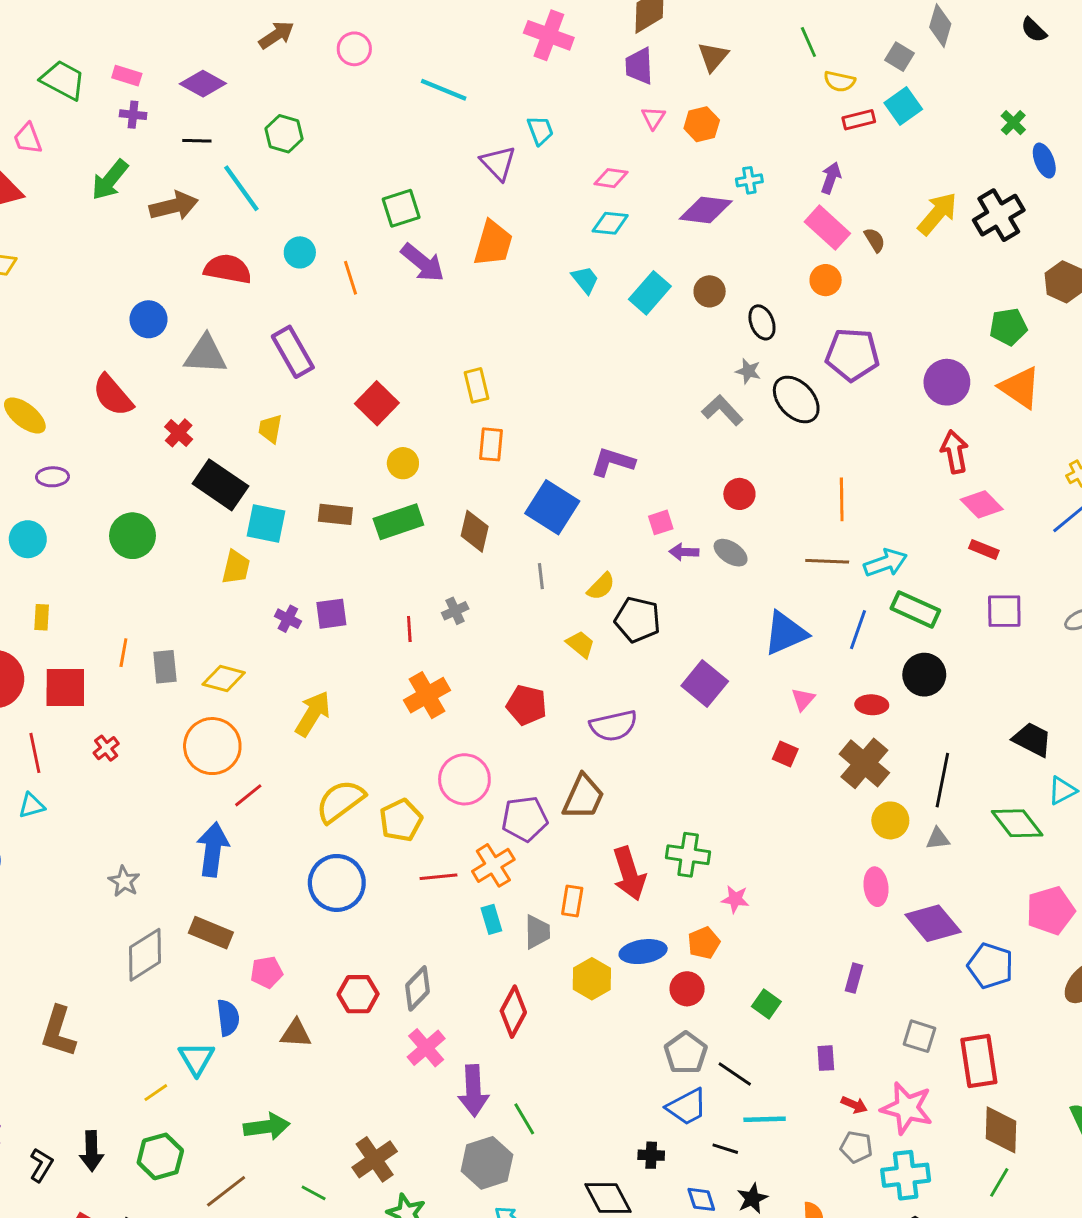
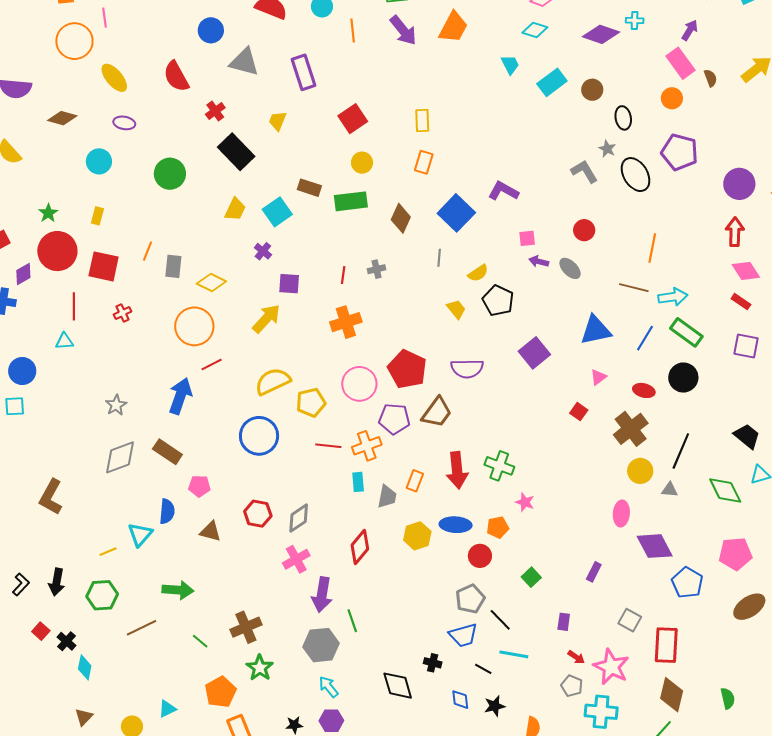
cyan square: (266, 524) -> (277, 212), moved, turned 32
purple square: (331, 614) -> (289, 284), moved
red pentagon: (527, 705) -> (407, 369), moved, size x1.4

